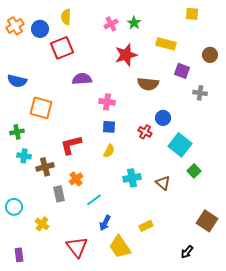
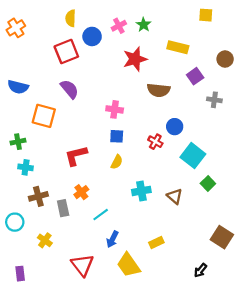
blue circle: (40, 29) -> (92, 36), moved
purple square: (182, 71) -> (195, 76), turned 35
purple semicircle: (82, 79) -> (70, 89), moved, turned 54
brown cross: (45, 167) -> (38, 196), moved

